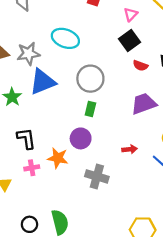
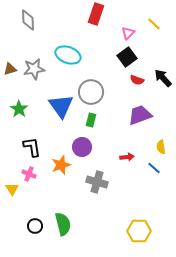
blue triangle: (43, 82) -> (61, 106), moved, turned -44
orange star: (58, 158) -> (61, 165), turned -30
pink cross: (32, 168) -> (29, 174), moved, turned 32

